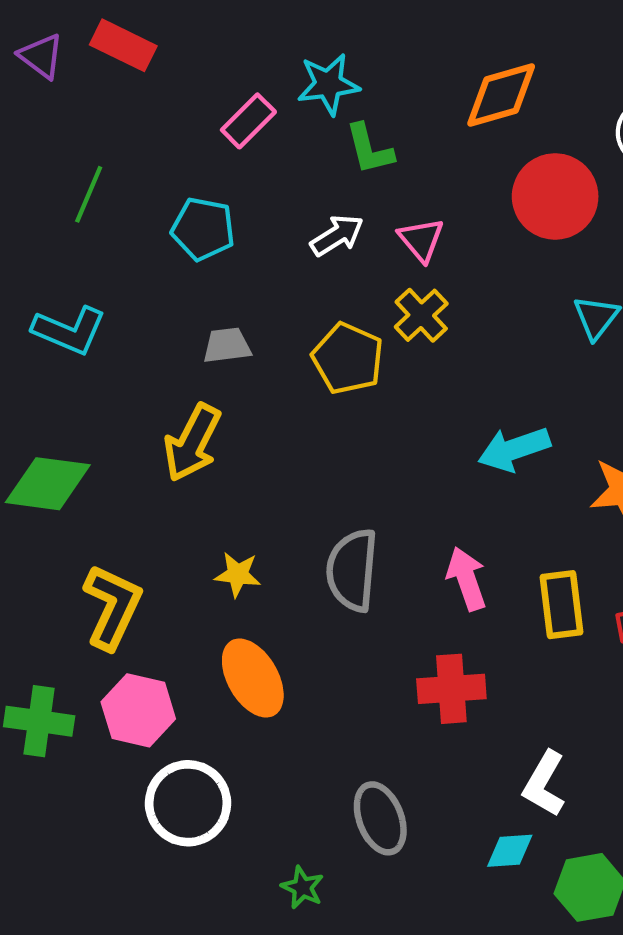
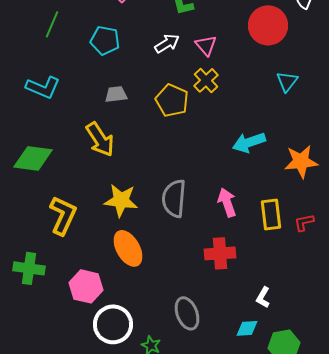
yellow arrow: (192, 443) -> (100, 139), turned -60
yellow star: (238, 574) -> (121, 200), size x1.6
pink hexagon: (138, 710) -> (86, 286), moved
white L-shape: (544, 784) -> (263, 297), size x0.7
white circle: (188, 803) -> (113, 324), moved

